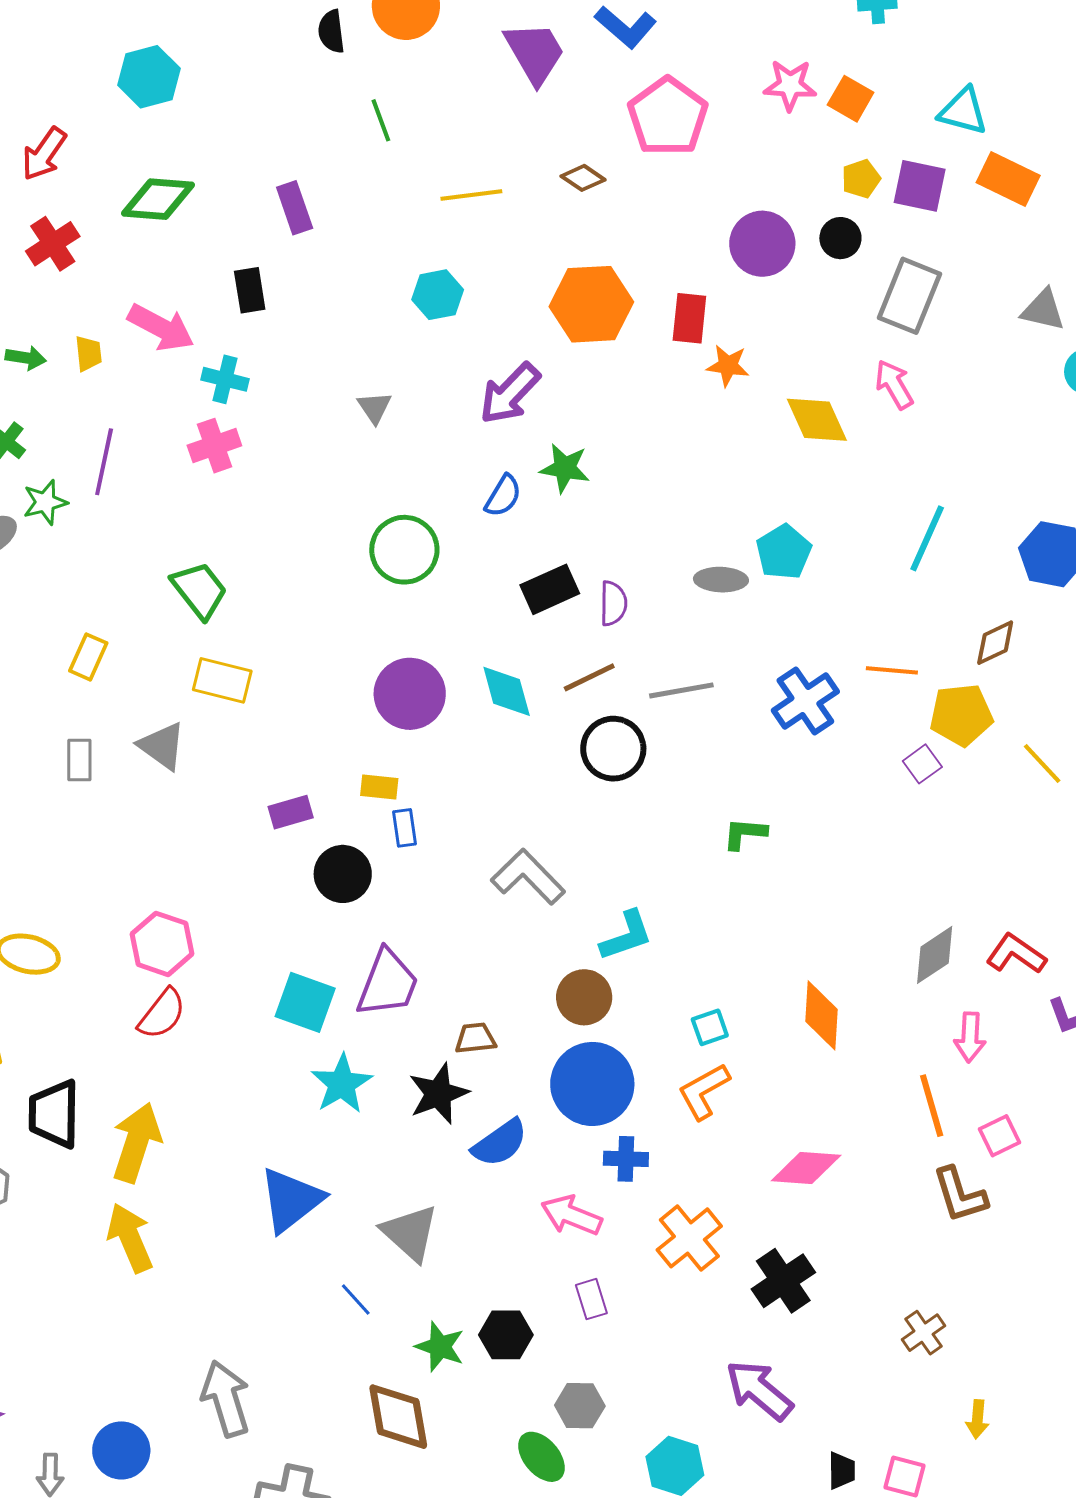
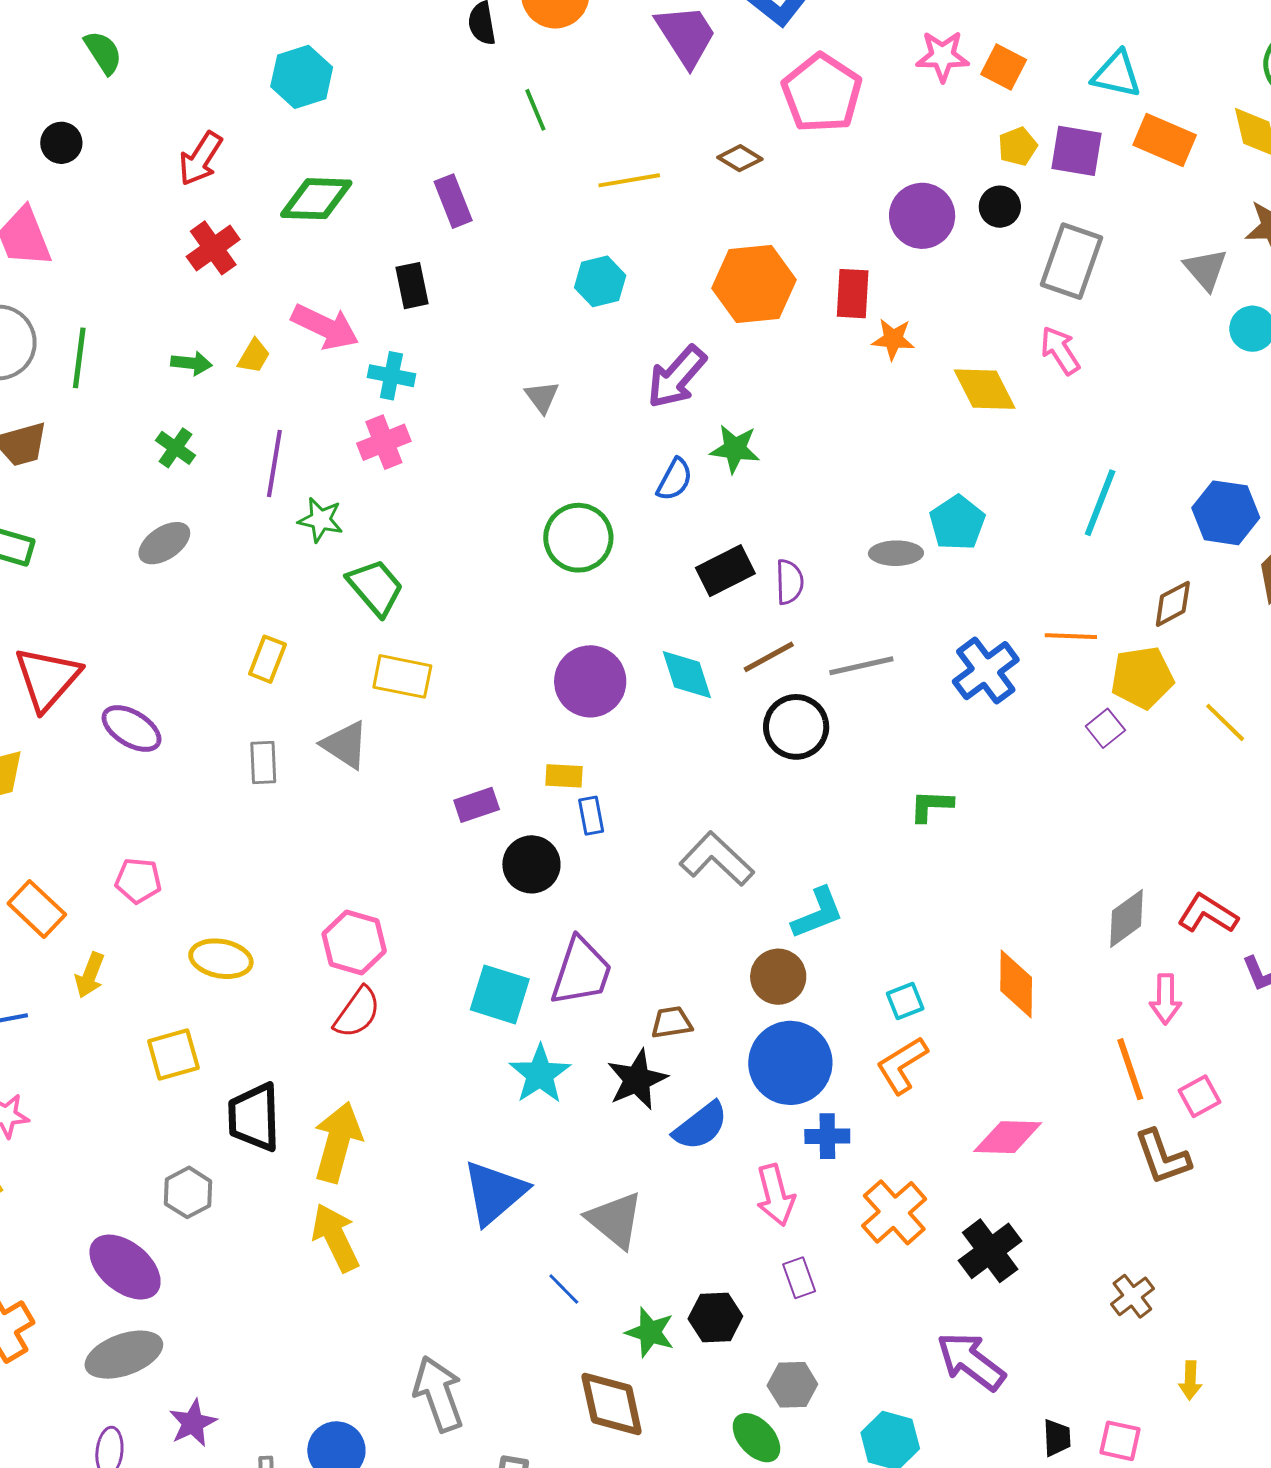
gray triangle: (1043, 310) -> (1206, 269), turned 39
yellow trapezoid: (88, 353) -> (254, 356), turned 39
green star: (45, 502) -> (321, 520), moved, turned 30
pink arrow: (571, 1215) -> (775, 1195), turned -124

